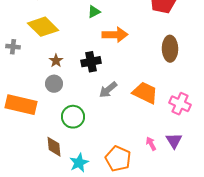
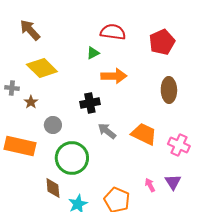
brown star: (56, 61) -> (31, 102), moved
gray arrow: (108, 90) -> (107, 131), turned 78
green circle: (73, 117) -> (72, 158), size x1.4

